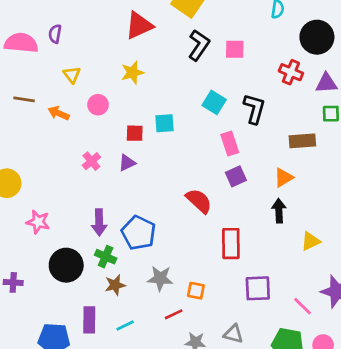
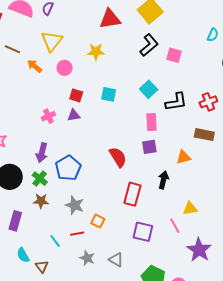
red cross: (291, 72) -> (208, 102), moved, turned 30
yellow triangle: (72, 75) -> (52, 41), size x1.6
black L-shape: (254, 109) -> (176, 102), turned 50
red square: (135, 133) -> (76, 95), moved
pink cross: (91, 161) -> (48, 116), moved
black arrow: (279, 211) -> (163, 180), moved
pink line: (302, 306) -> (175, 226), moved
cyan line: (125, 326) -> (55, 241), moved, turned 64

